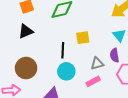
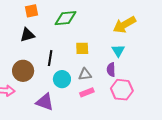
black line: (63, 50) -> (50, 58), moved
gray triangle: (97, 64) -> (85, 74), moved

